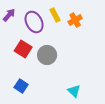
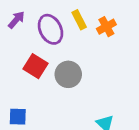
blue square: (21, 86) -> (18, 117), moved, turned -32

